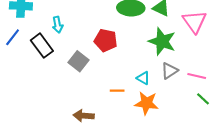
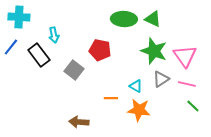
pink triangle: (195, 22) -> (185, 56), moved

